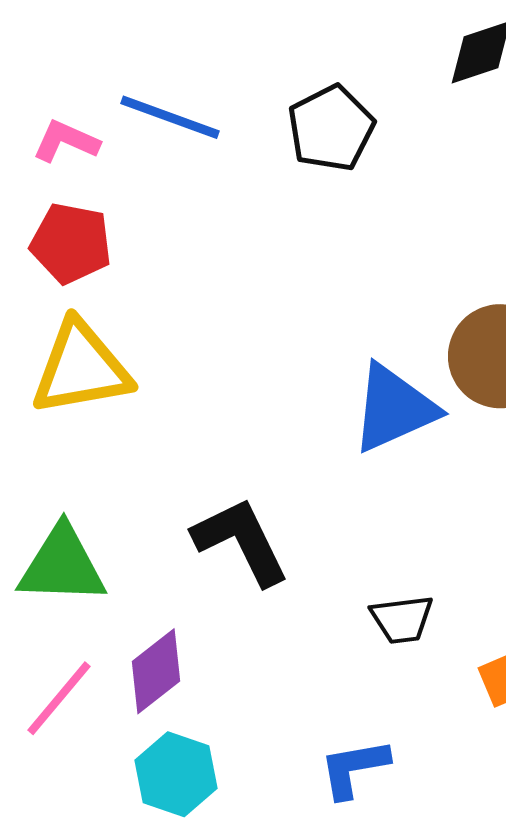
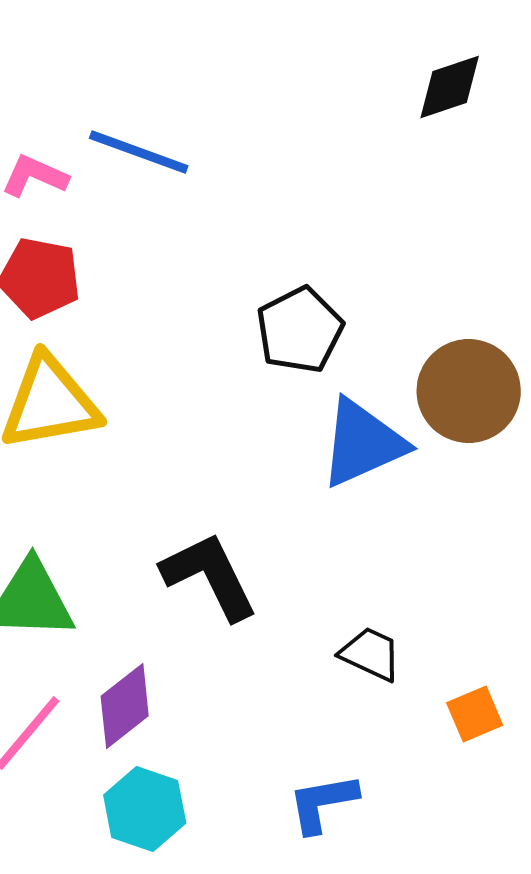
black pentagon: (331, 128) -> (300, 330), moved
black trapezoid: (402, 619) -> (371, 654), turned -148

